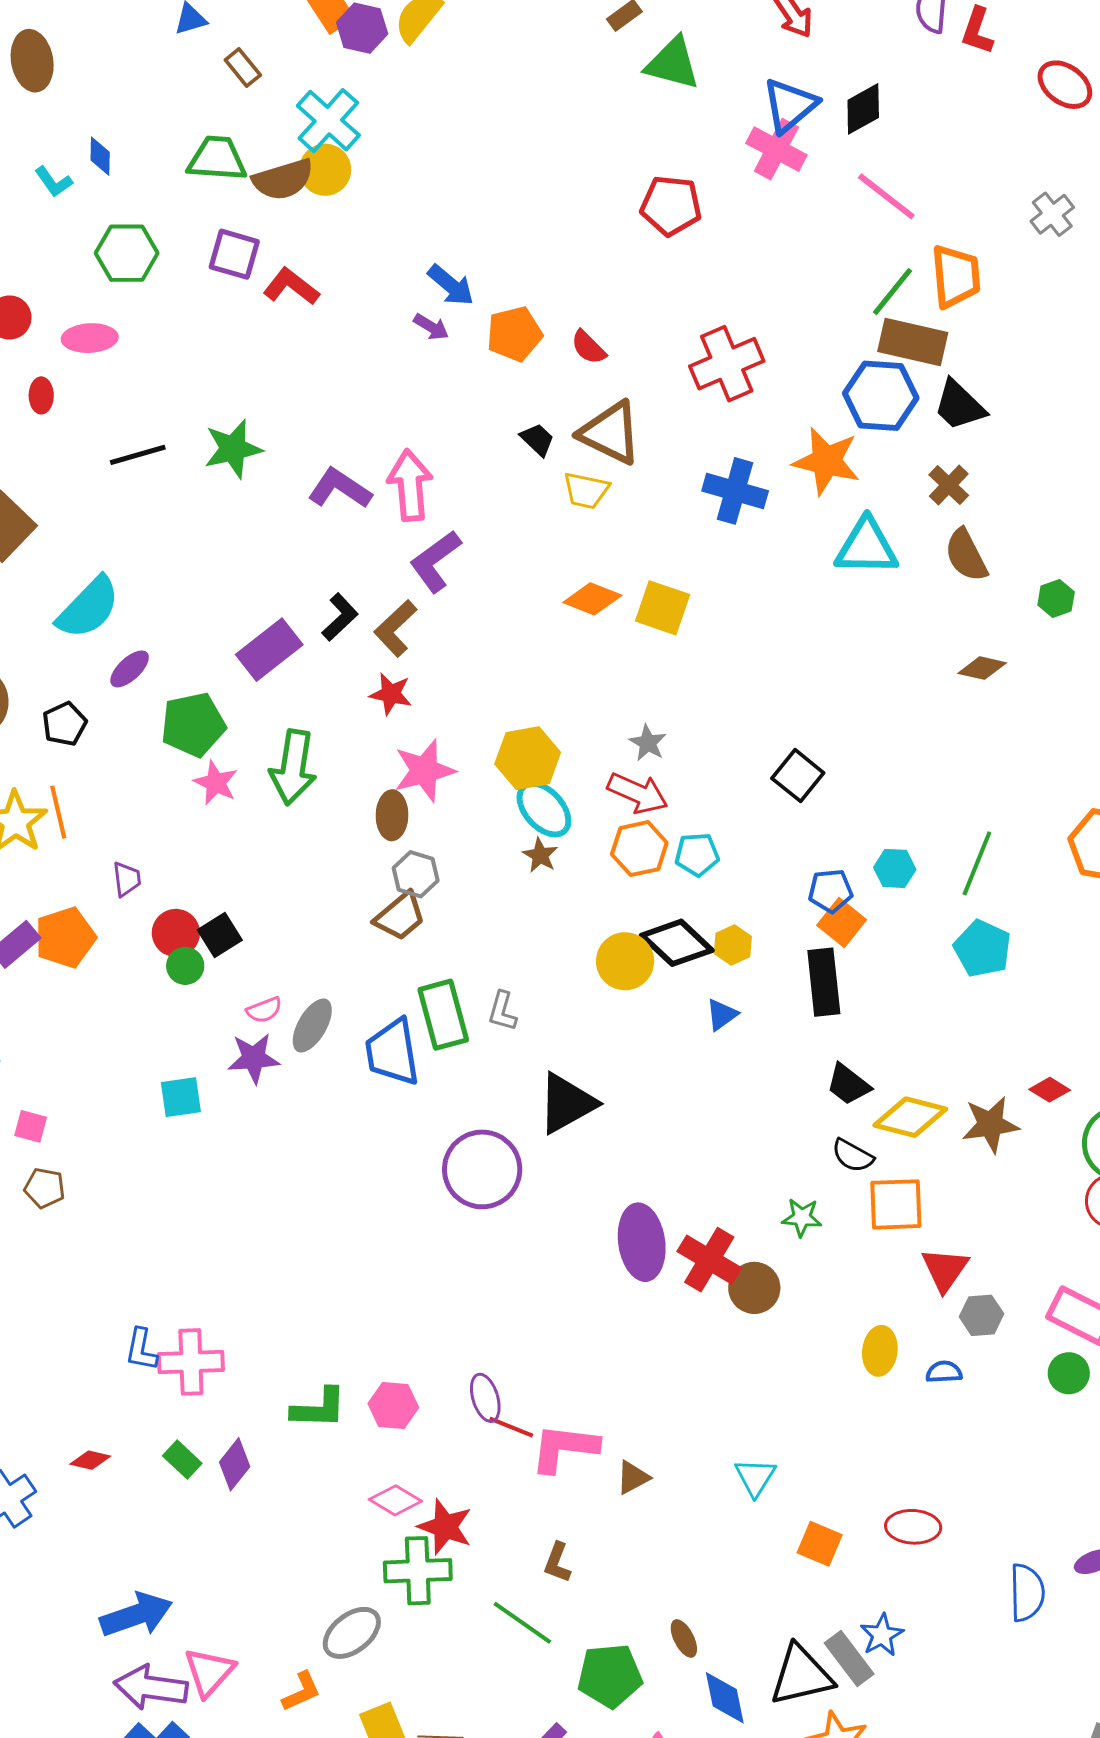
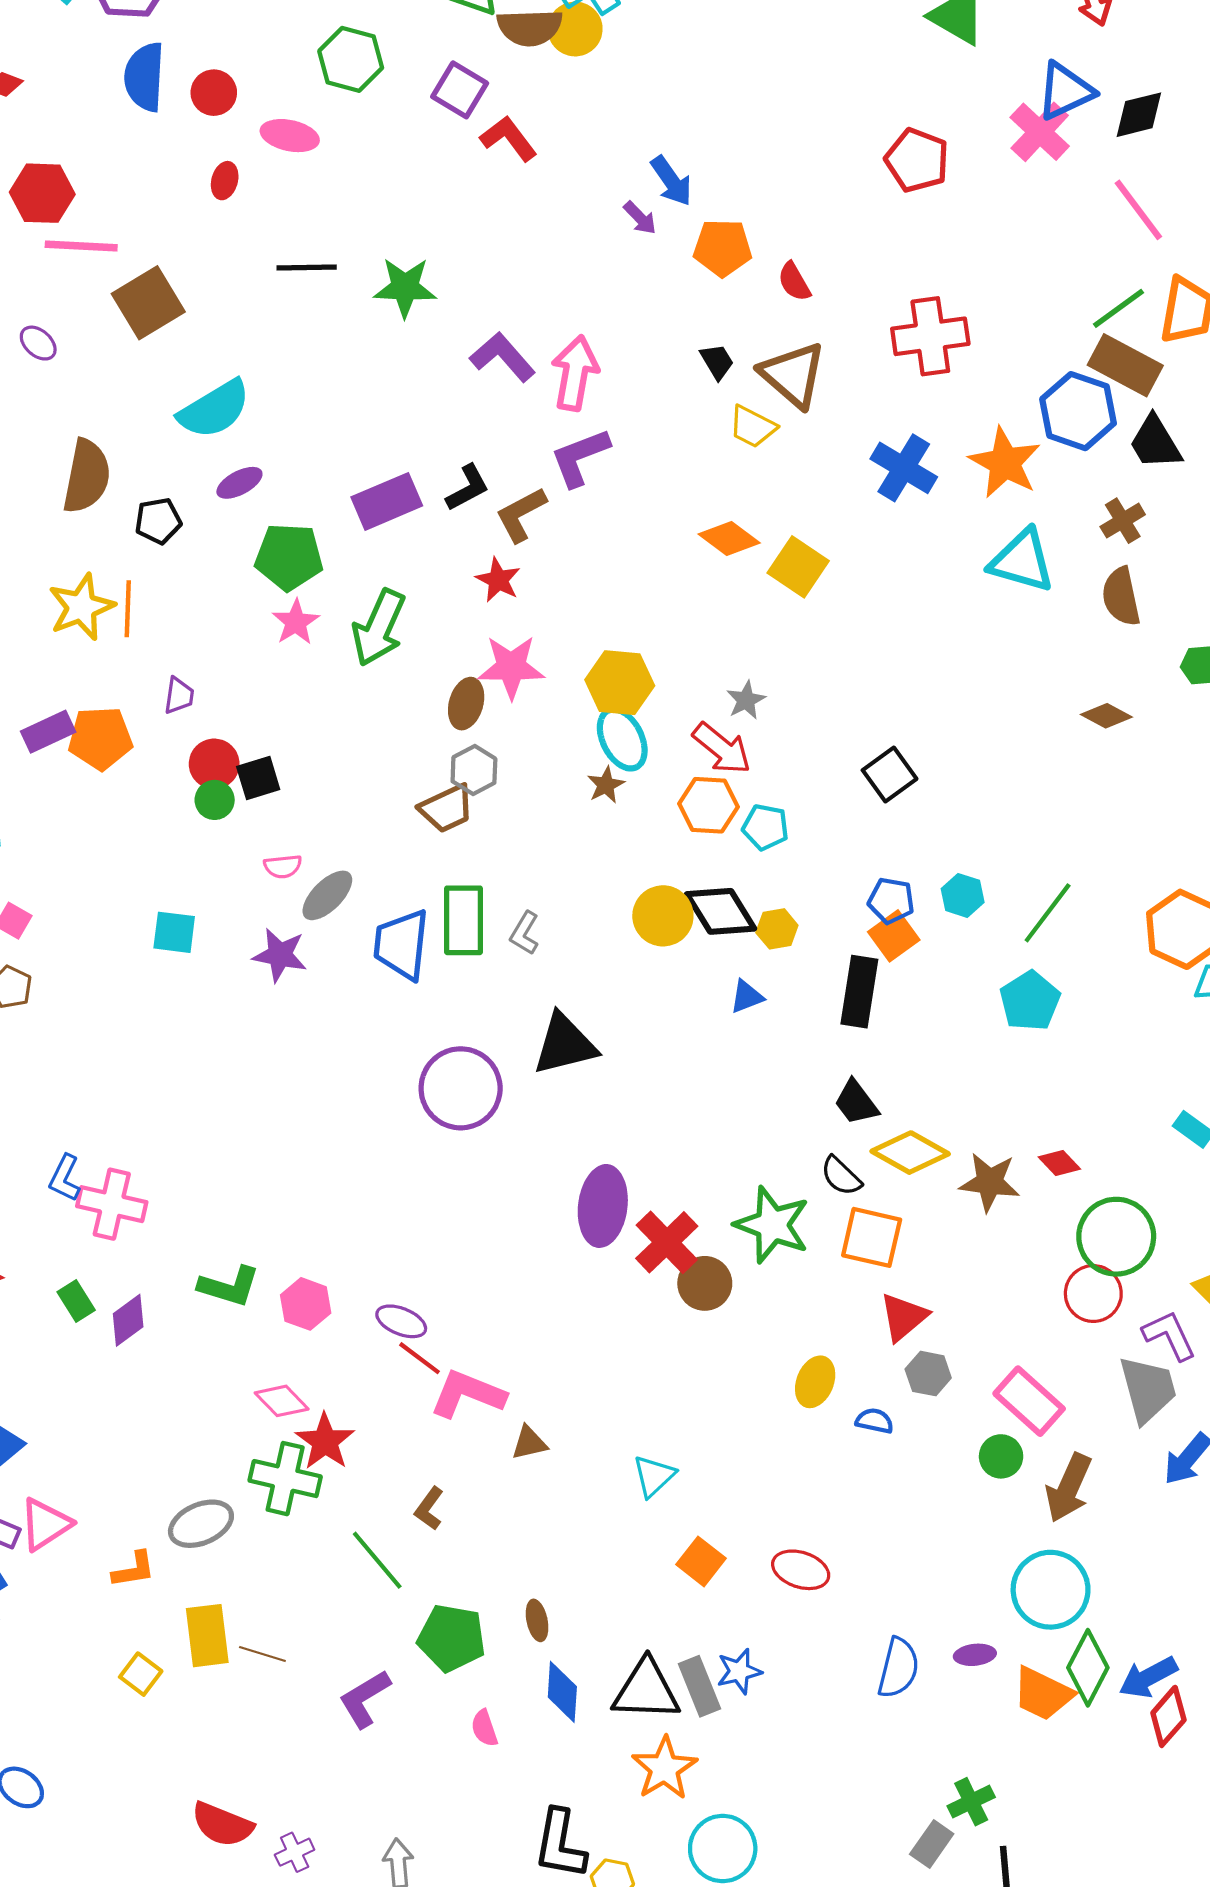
purple star: (254, 1058) -> (280, 955), moved
green star: (802, 1218) -> (772, 1225), size x1.8
purple ellipse: (485, 1398) -> (401, 1321), turned -66

